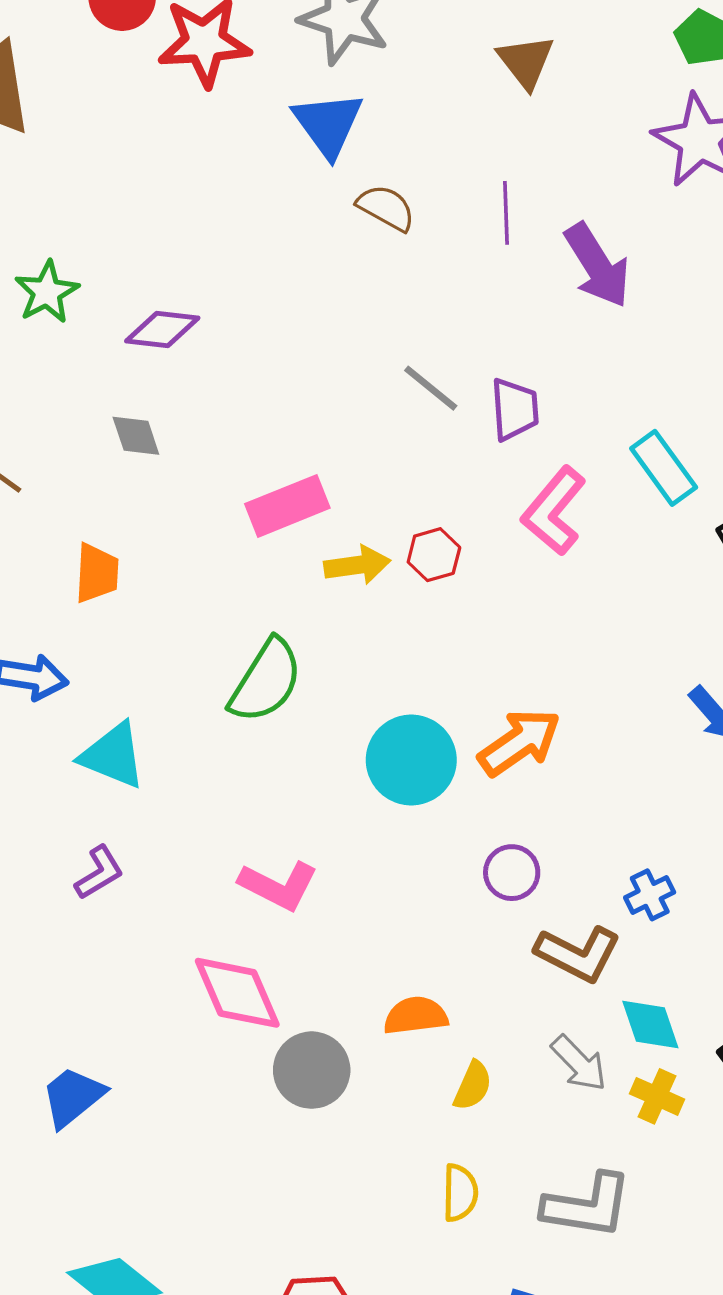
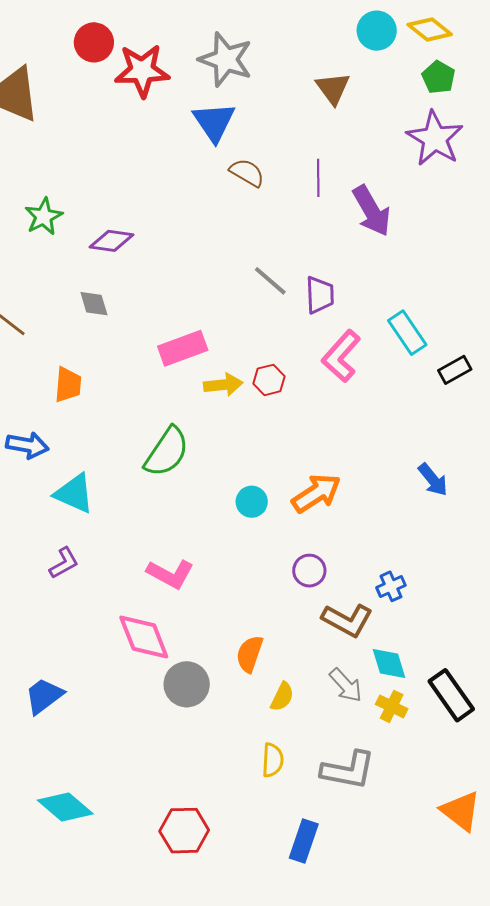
cyan circle: (411, 760) -> (252, 502), size x0.6
orange semicircle: (416, 1016) -> (250, 654), turned -66

